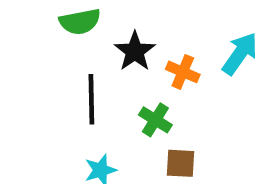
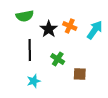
orange cross: (183, 72) -> (70, 26), moved
brown square: (180, 163) -> (80, 74), moved

